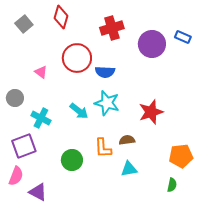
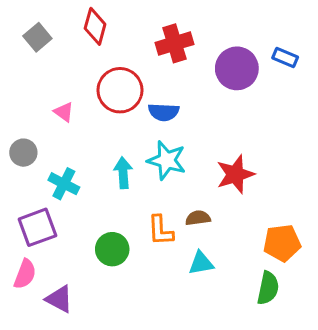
cyan arrow: (79, 111) -> (123, 173), turned -132
green semicircle: (172, 185) -> (268, 288), size x1.5

